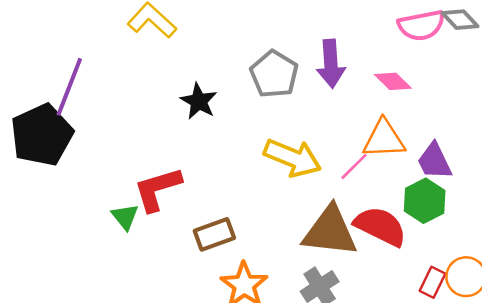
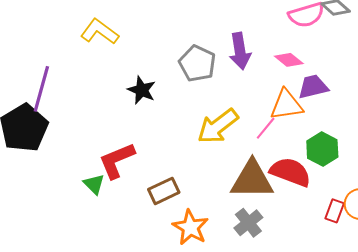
yellow arrow: (293, 158) -> (218, 126), turned 126
purple trapezoid: (434, 161) -> (313, 87), moved, turned 108

